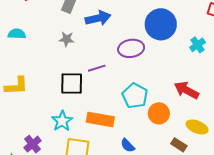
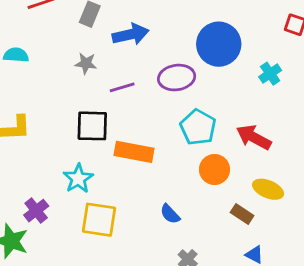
purple line: (97, 68) -> (122, 87), moved
cyan pentagon: (135, 96) -> (198, 127), moved
orange rectangle: (100, 120) -> (134, 152), moved

